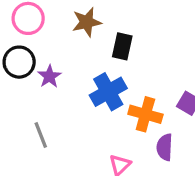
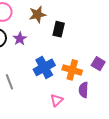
purple star: (49, 76) -> (20, 39), moved
blue cross: (108, 92) -> (44, 67), moved

